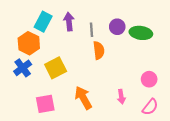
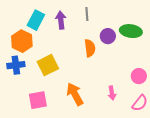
purple circle: (117, 27) -> (108, 36), moved
gray line: (92, 30) -> (87, 14), moved
blue cross: (23, 68) -> (16, 65), turned 30

